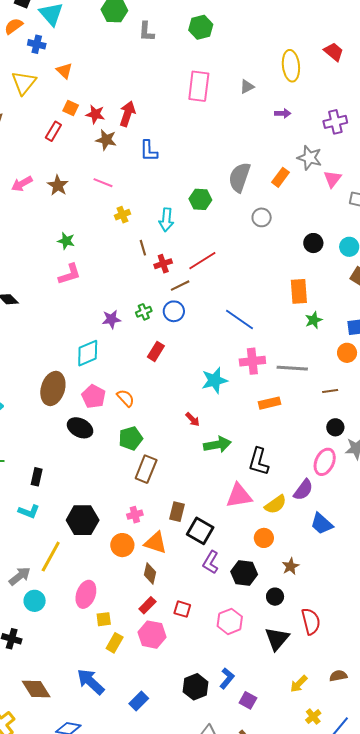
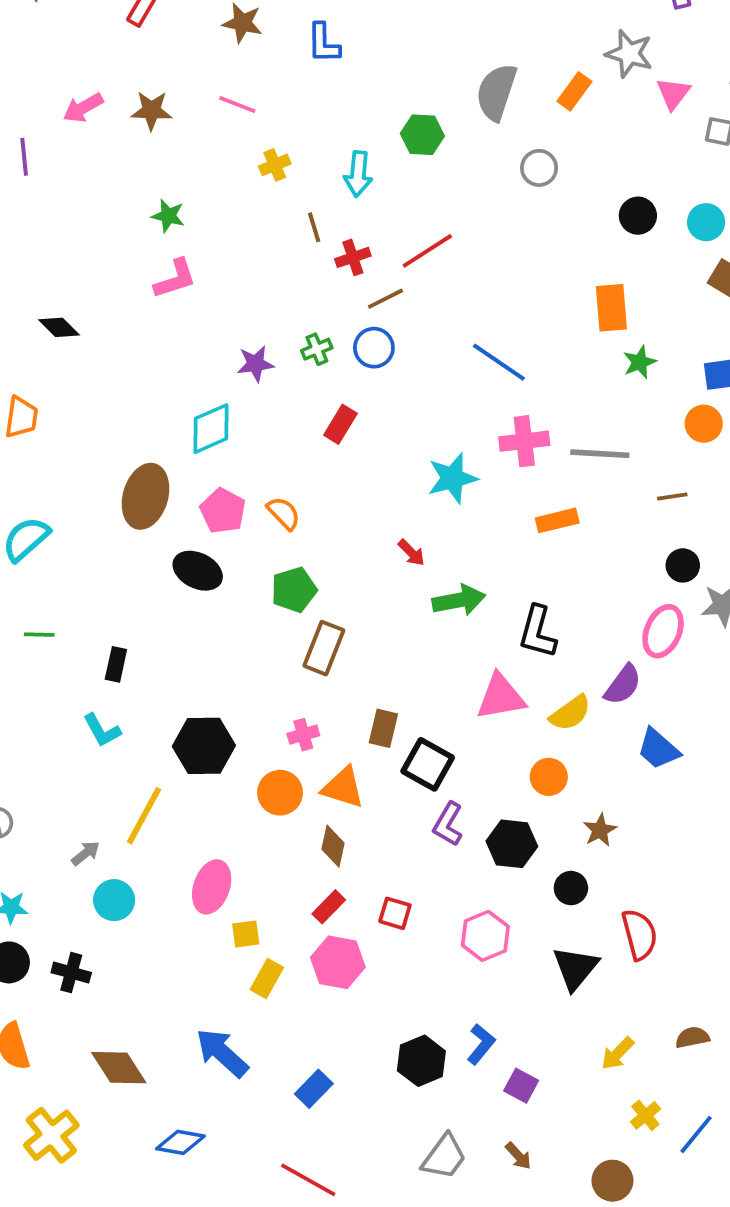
brown star: (58, 185) -> (151, 111), turned -30
cyan L-shape: (29, 511) -> (102, 730), turned 40
gray arrow: (20, 576) -> (86, 853), size x0.7

